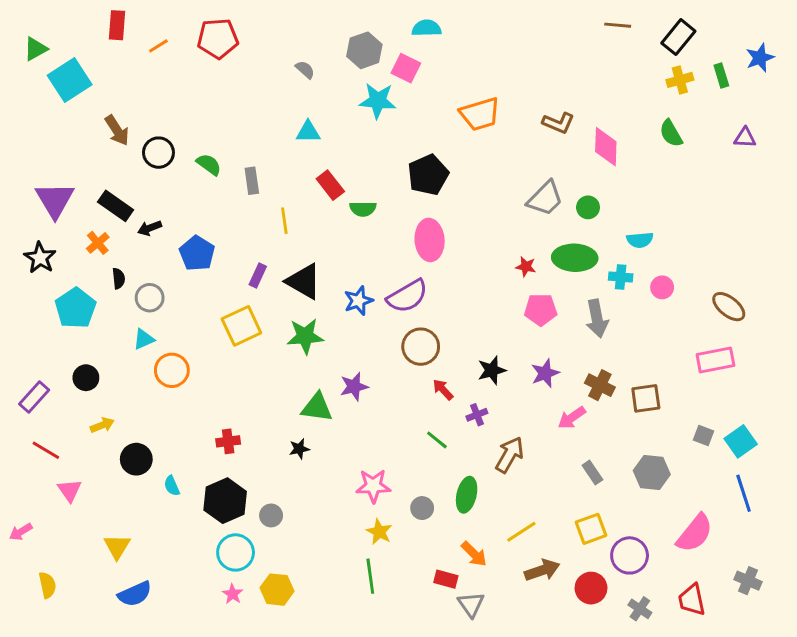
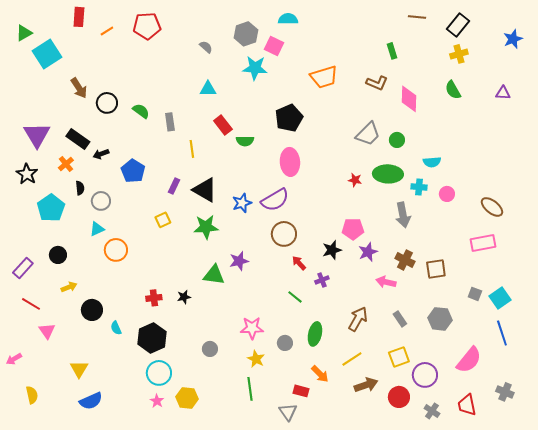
green rectangle: (721, 76) -> (392, 51), moved
pink pentagon: (541, 310) -> (353, 229), moved
yellow square: (241, 326) -> (163, 220), size x0.6
pink arrow: (572, 418) -> (386, 282), turned 48
black star: (299, 449) -> (184, 297), moved
brown arrow: (510, 455) -> (358, 319), moved
gray circle: (271, 515) -> (210, 349), moved
gray triangle: (471, 604) -> (288, 412), moved

